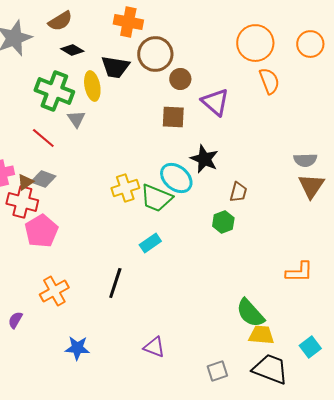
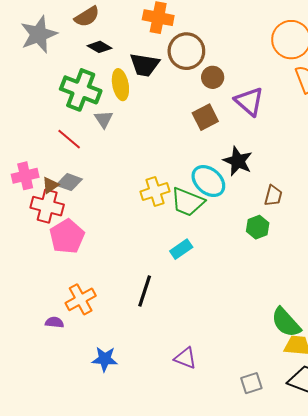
brown square: (173, 117) -> (205, 117), turned -30
purple semicircle: (15, 320) -> (54, 322), moved, turned 66

